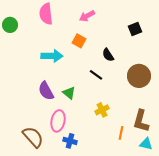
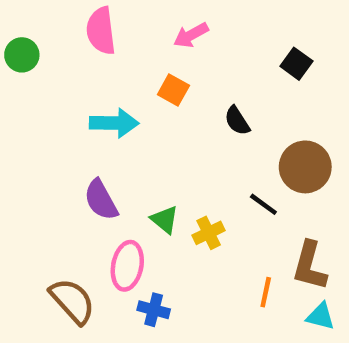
black square: (135, 29) -> (296, 64), turned -32
black line: (96, 75) -> (263, 204), moved
green triangle: (69, 93) -> (165, 220), moved
yellow cross: (102, 110) -> (209, 233), moved

